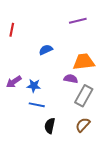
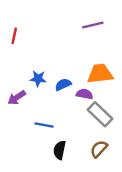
blue semicircle: (46, 50) -> (63, 85), moved
blue star: (34, 86) -> (38, 79), moved
gray rectangle: (84, 96) -> (100, 114), turned -75

